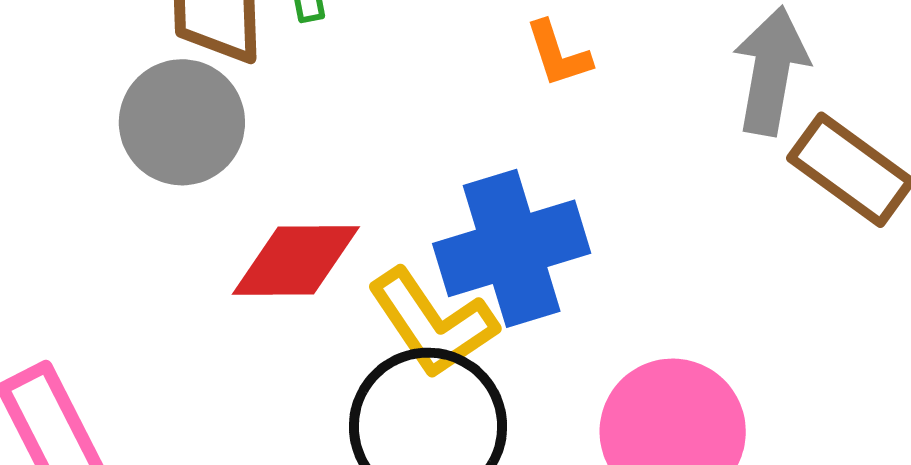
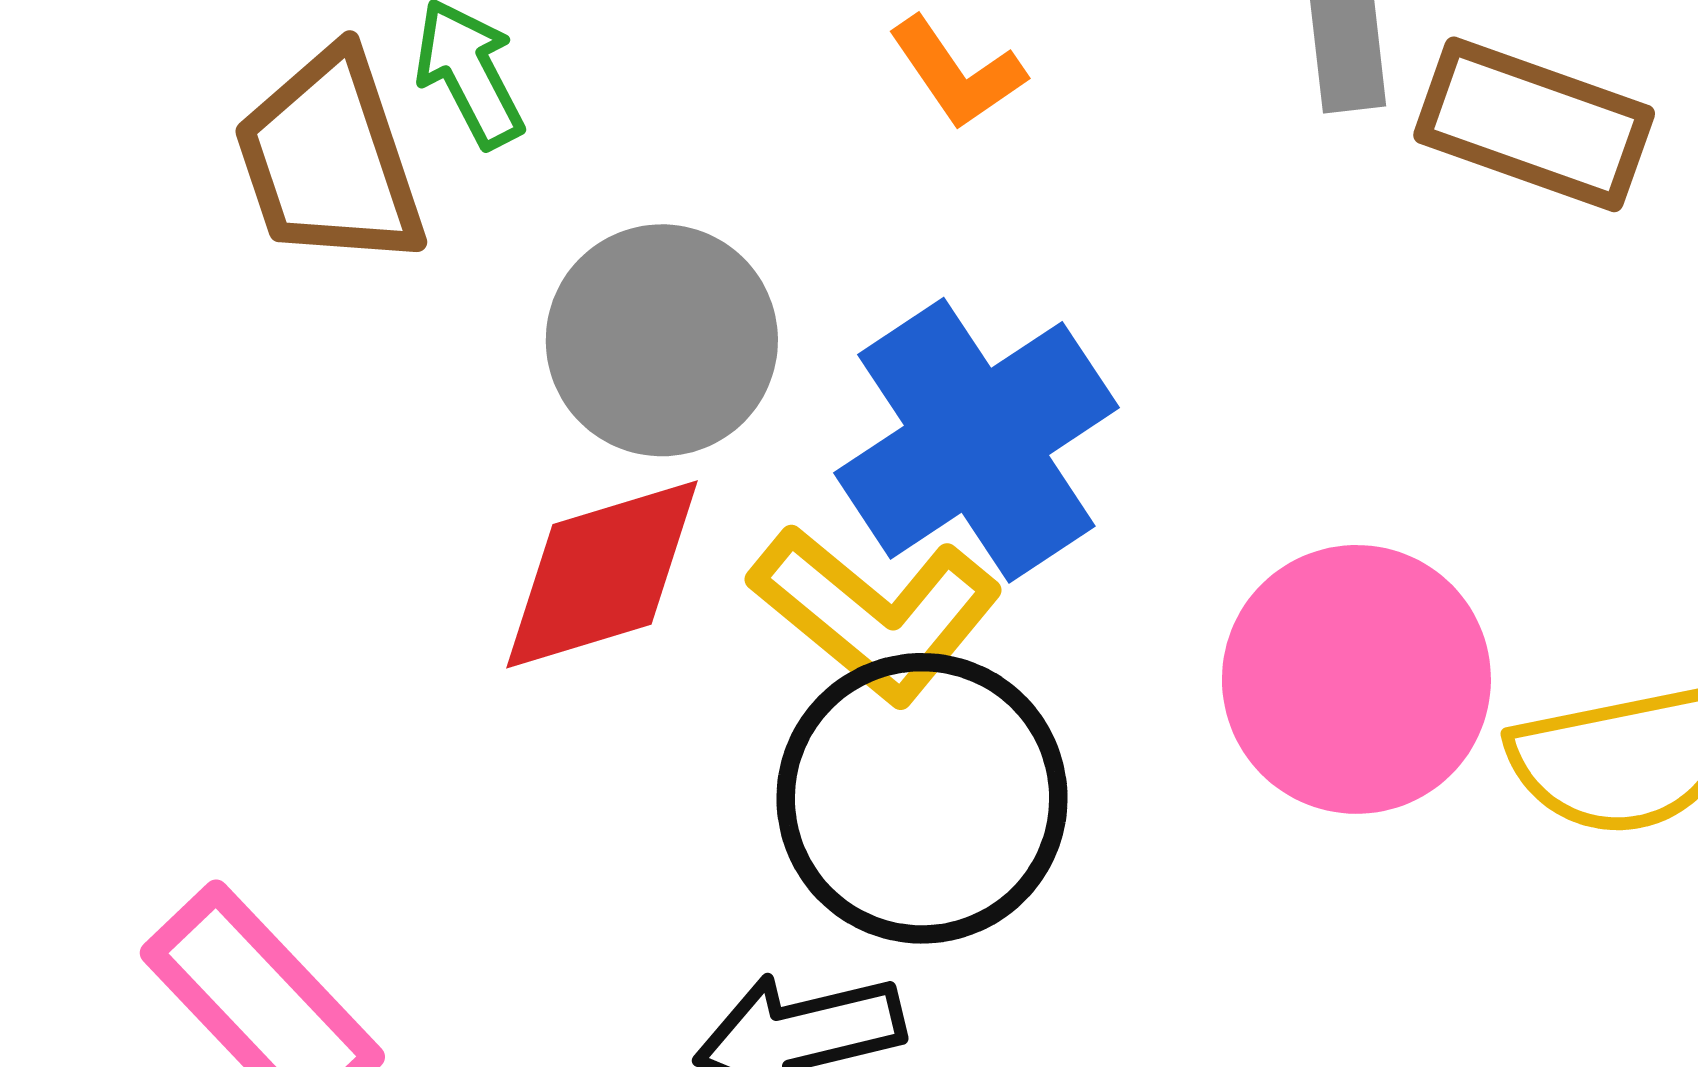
gray circle: (182, 122) -> (662, 340), moved

